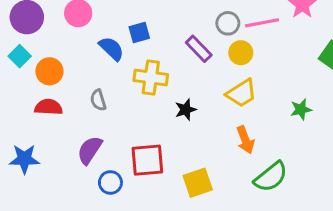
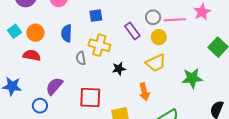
blue semicircle: (111, 49) -> (67, 33), moved, turned -138
cyan square: (20, 56) -> (14, 31), moved
gray semicircle: (98, 100) -> (81, 58), moved
green star: (301, 109) -> (192, 78), size x1.5
orange arrow: (245, 140) -> (144, 92), moved
blue circle: (110, 182) -> (40, 106), moved

